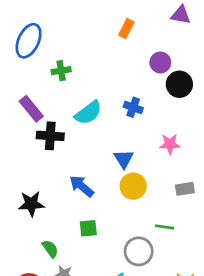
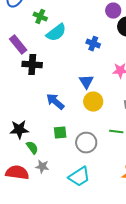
green cross: (61, 71) -> (40, 17), turned 32
cyan semicircle: (88, 113) -> (56, 33), moved
black star: (31, 204) -> (19, 130), moved
gray circle: (139, 251) -> (86, 143), moved

